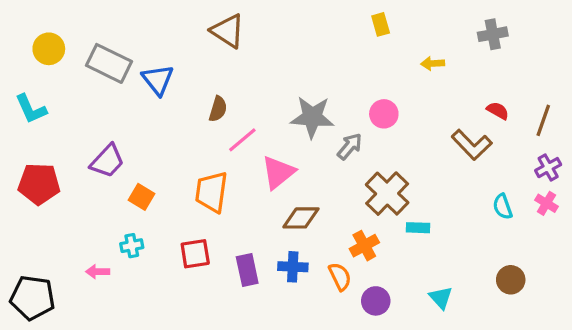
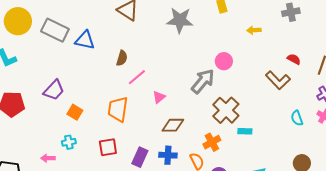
yellow circle: (49, 49) -> (18, 21), size x1.4
blue triangle: (158, 80) -> (85, 40), turned -40
gray star: (312, 117) -> (180, 20), moved
gray arrow: (350, 146) -> (203, 81), size x1.5
pink triangle: (278, 172) -> (159, 97), size x0.6
purple rectangle: (247, 270) -> (140, 157), turned 36

